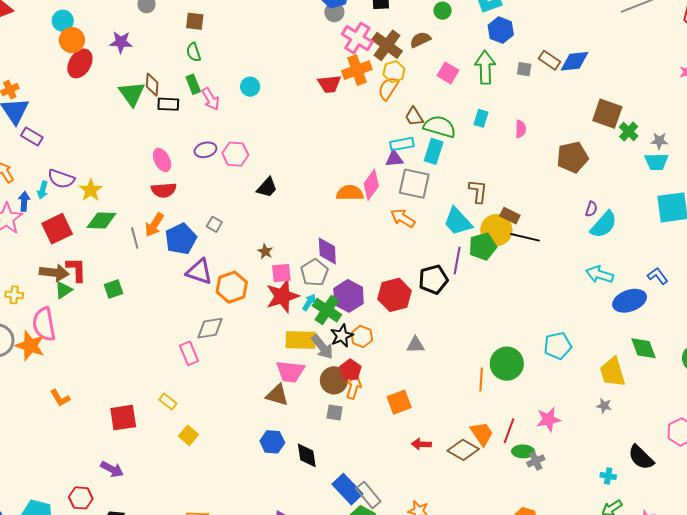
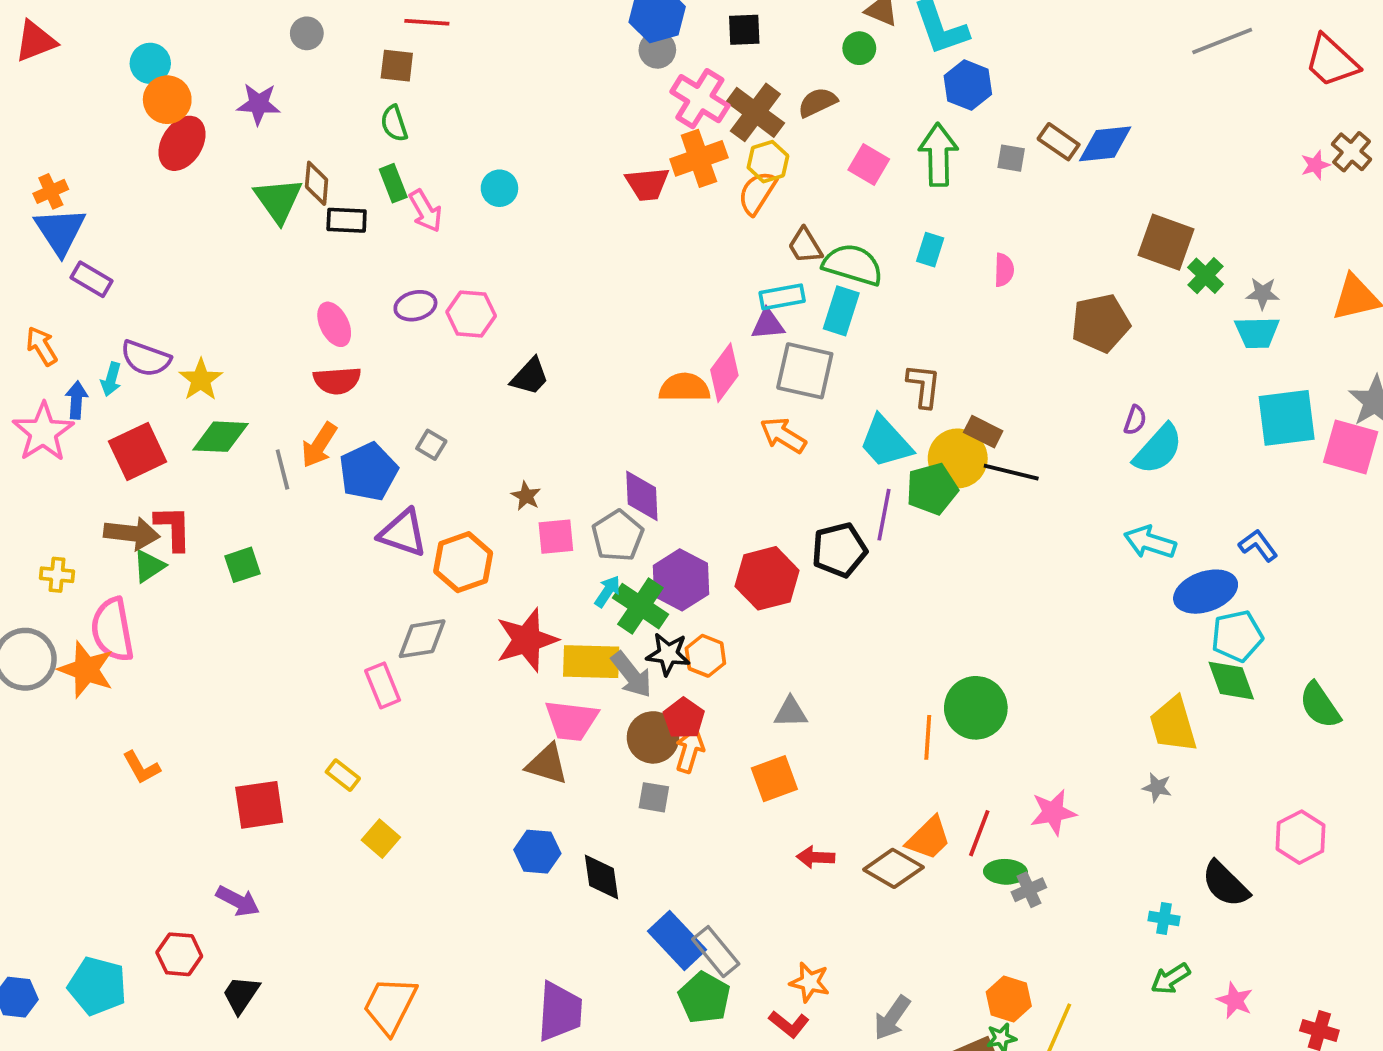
red star: (282, 296) -> (527, 640), moved
black star: (342, 336) -> (668, 654), turned 30
gray triangle: (415, 345) -> (791, 712), moved
cyan pentagon: (558, 346) -> (1237, 636), moved
orange trapezoid: (482, 434) -> (929, 838), turned 80

